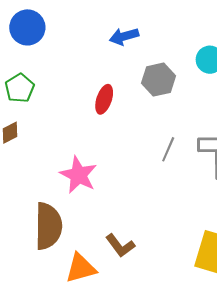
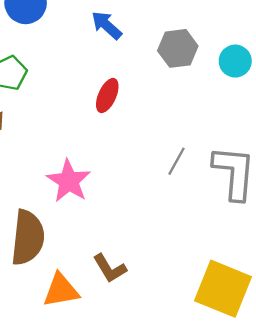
blue arrow: (124, 36) -> (107, 25), moved, turned 52
gray hexagon: (158, 80) -> (178, 48), moved

